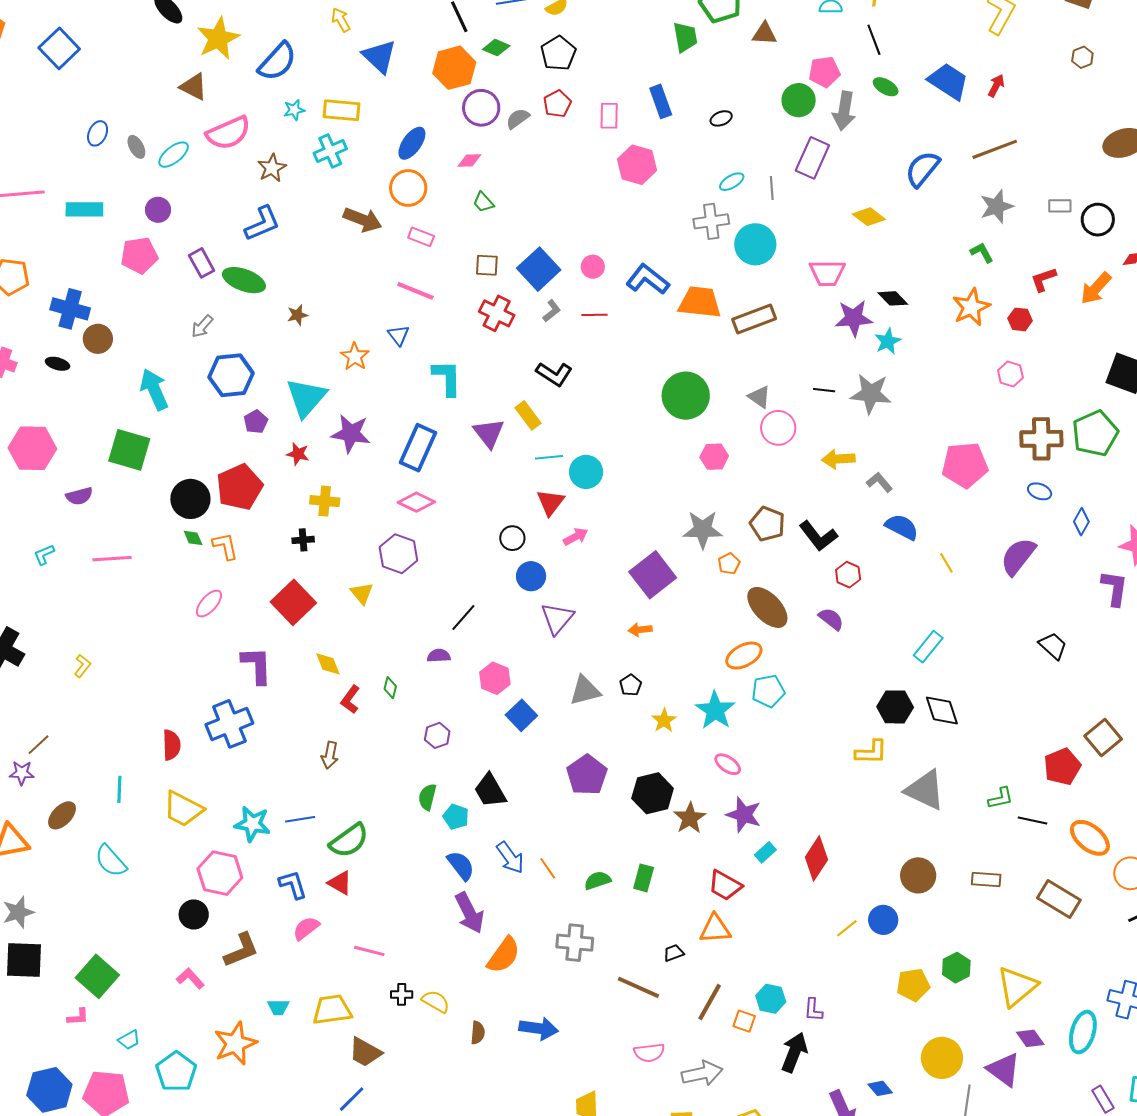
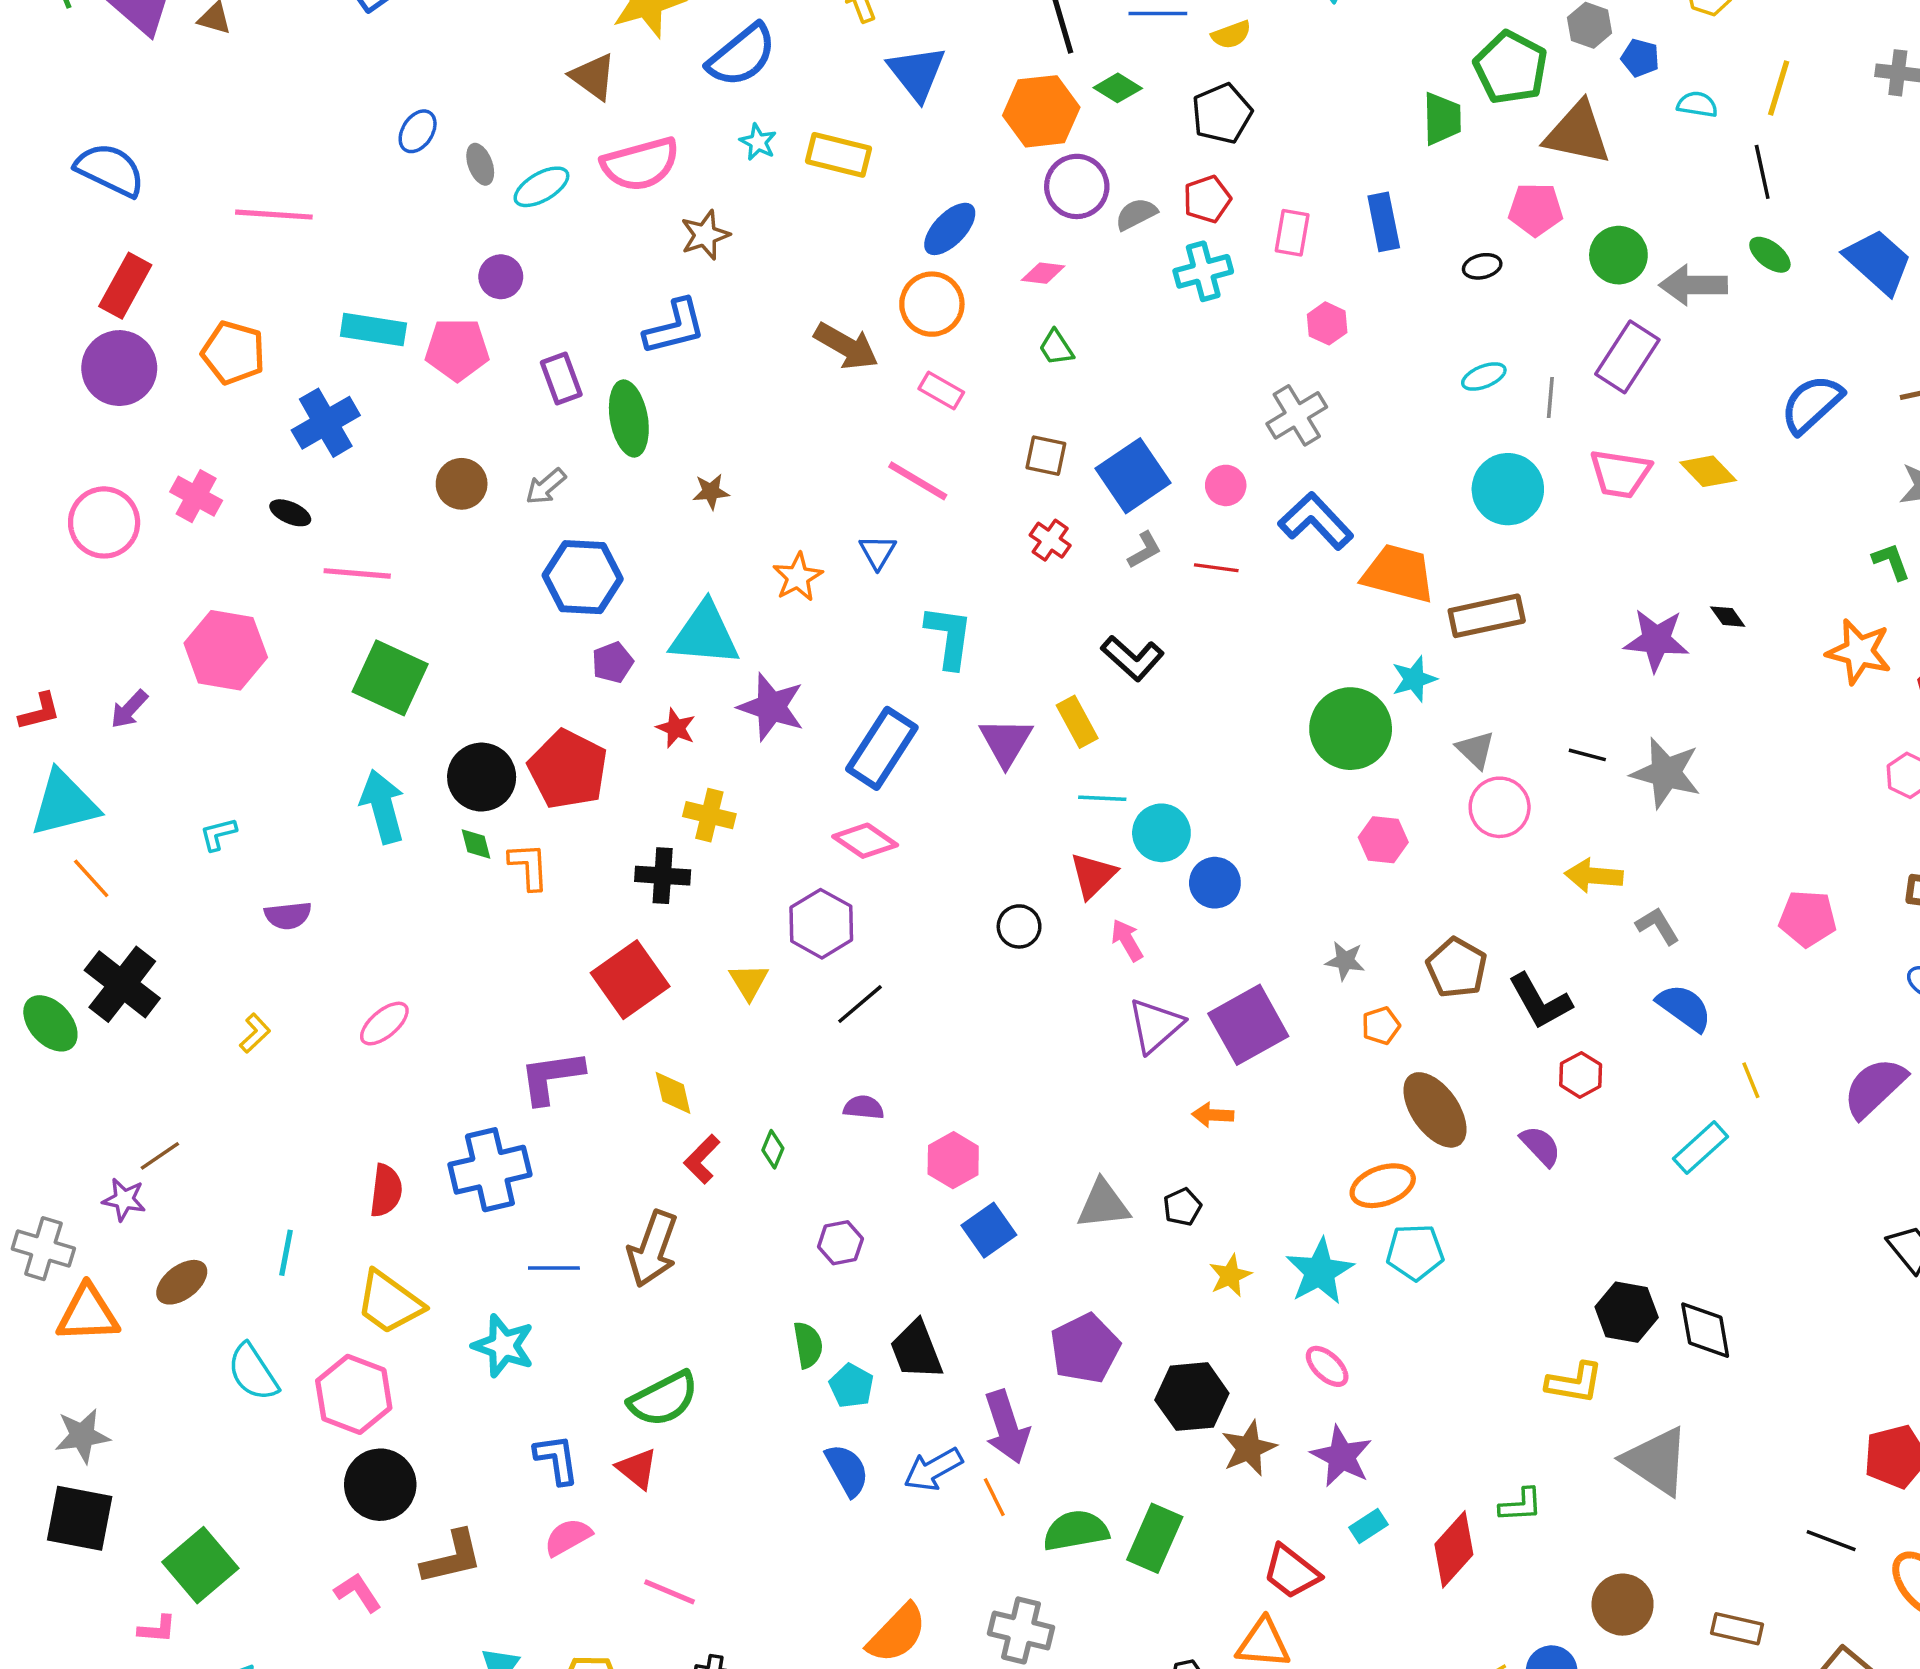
brown triangle: (764, 34) -> (1578, 133), size x1.6
pink pentagon: (824, 72) -> (1536, 209), moved
cyan star: (294, 110) -> (758, 142), turned 30
gray arrow: (844, 111) -> (1693, 285), turned 72
cyan cross: (330, 151) -> (1203, 271), moved
pink hexagon: (637, 165) -> (1327, 323), size x0.6
cyan rectangle: (84, 209) -> (373, 330), moved
gray cross: (711, 221) -> (1297, 415), moved, turned -32
pink trapezoid: (827, 273) -> (1620, 474), moved
green ellipse: (244, 280) -> (629, 418), turned 51
black diamond: (893, 298) -> (1728, 617), size x0.7
orange star: (971, 307) -> (1859, 652), turned 30
blue cross: (70, 309) -> (326, 423), turned 36
red cross: (497, 313) -> (1050, 540), size x0.7
brown circle: (98, 339) -> (462, 484), moved
cyan star: (888, 341) -> (1414, 679), moved
cyan arrow: (154, 389) -> (383, 807), moved
cyan triangle: (306, 398) -> (705, 634), turned 45
pink pentagon: (965, 465) -> (1808, 919), size x0.7
red pentagon: (239, 487) -> (568, 769), turned -30
purple semicircle: (79, 496) -> (288, 916), moved
gray star: (703, 530) -> (1345, 961), size x0.6
pink arrow: (576, 537) -> (1127, 940), turned -100
black cross: (303, 540) -> (663, 876), size x1.4
pink line: (112, 559) -> (357, 573), moved
blue circle: (531, 576) -> (1215, 883), moved
pink ellipse: (209, 603) -> (384, 1024), moved
black line: (463, 617) -> (860, 1004), moved
purple triangle: (557, 618) -> (1155, 1025), moved
cyan rectangle: (928, 647) -> (1701, 1148), moved
purple L-shape: (257, 665) -> (551, 1077), turned -105
brown arrow: (330, 755) -> (653, 1249), size x1.6
green semicircle: (427, 797) -> (808, 1345), turned 148
green L-shape: (1001, 798) -> (1521, 1505), moved
blue line: (300, 819) -> (554, 1268), moved
blue arrow: (510, 858) -> (933, 1469), turned 88
pink hexagon: (220, 873) -> (354, 1394), moved
green rectangle: (644, 878) -> (1155, 1538), size x1.4
green semicircle: (598, 880) -> (1076, 1531), size x1.4
purple arrow: (469, 913) -> (1007, 1427), moved
black circle: (194, 914) -> (380, 1485), size x1.4

